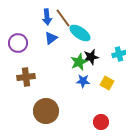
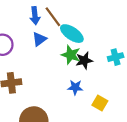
green star: (79, 62) -> (71, 55), moved, turned -30
yellow square: (107, 83) -> (100, 103), moved

